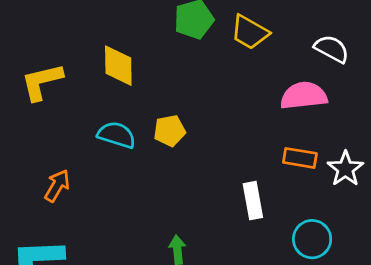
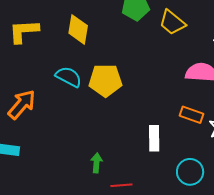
yellow pentagon: (170, 131) -> (105, 80), size x1.5
orange arrow: (57, 186) -> (22, 104), size x1.4

